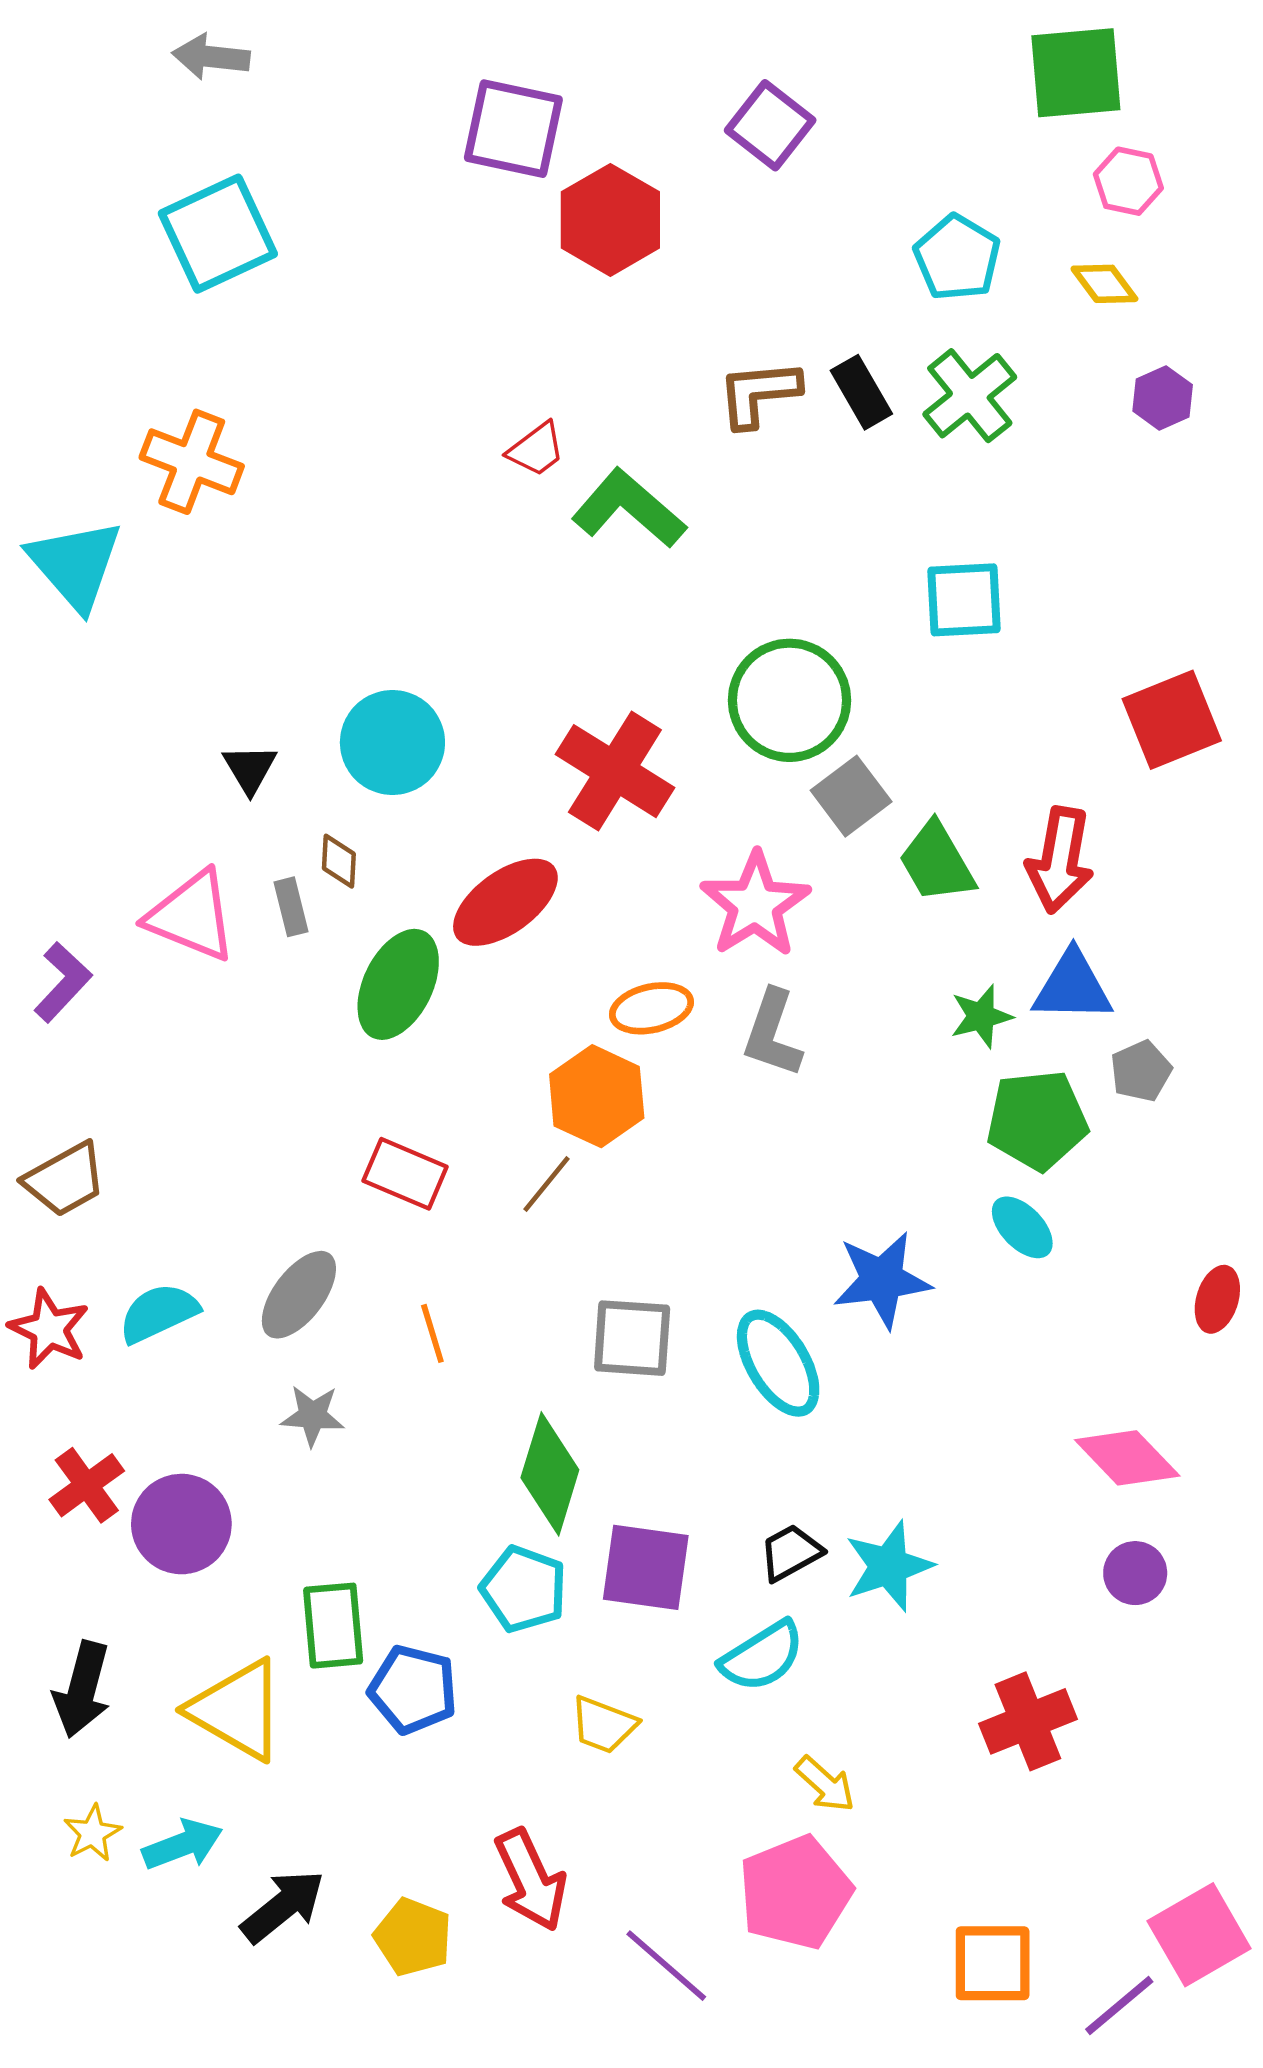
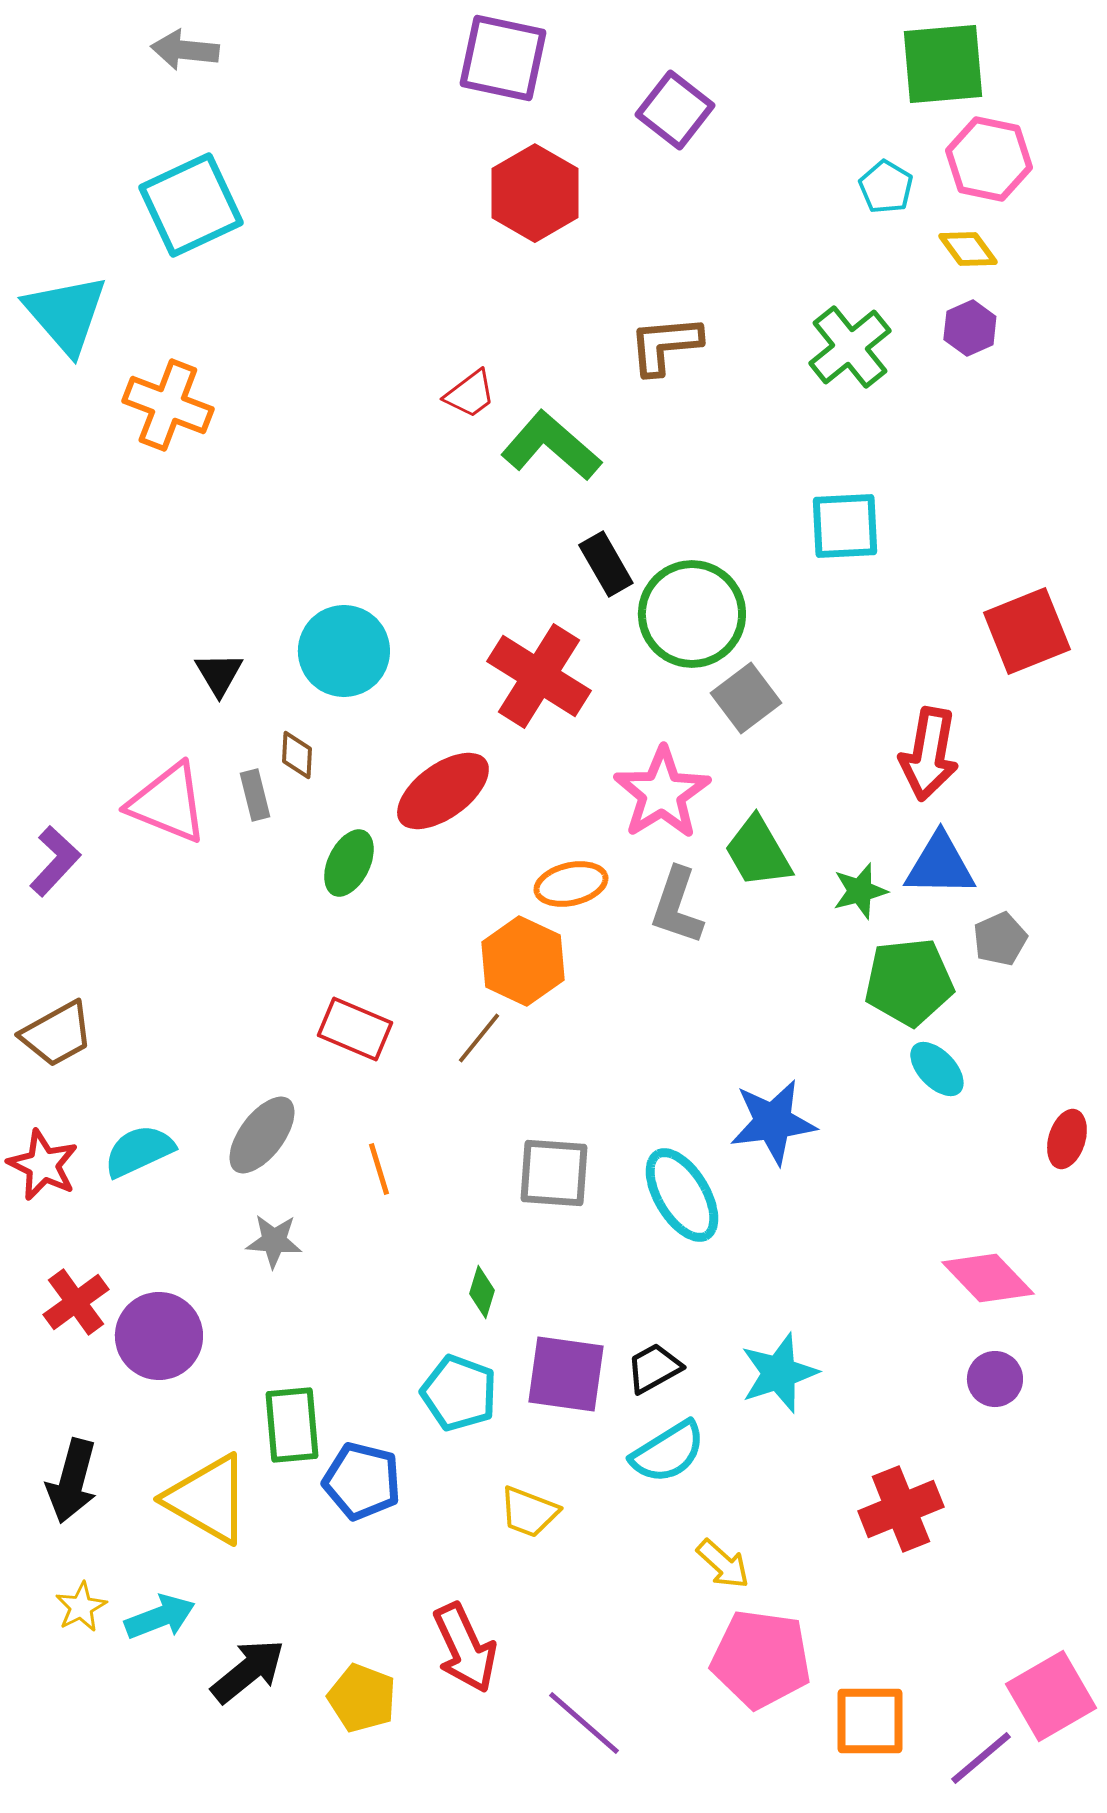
purple square: (513, 129) -> (503, 58), moved
pink hexagon: (1128, 181) -> (989, 159), size x1.4
cyan pentagon: (957, 258) -> (886, 187), moved, size x0.7
black rectangle: (861, 392) -> (606, 564), moved
purple hexagon: (1163, 398) -> (970, 328), moved
cyan triangle: (75, 565) -> (66, 314), moved
green trapezoid: (937, 862) -> (758, 852), moved
green ellipse: (398, 984) -> (349, 863), size x0.7
cyan ellipse: (1022, 1227) -> (937, 1069), moved
green diamond: (550, 1474) -> (482, 1292), size x0.5
black trapezoid: (791, 1553) -> (654, 1368), moved
pink pentagon: (795, 1893) -> (761, 1659), moved, turned 30

